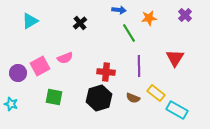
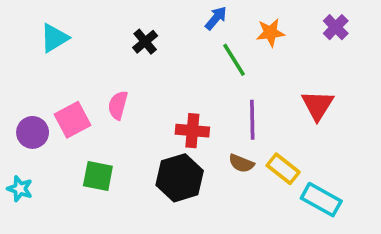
blue arrow: (119, 10) -> (216, 18), turned -56
pink semicircle: (65, 58) -> (118, 105), turned 126
brown semicircle: (133, 98) -> (241, 163), moved

